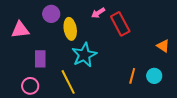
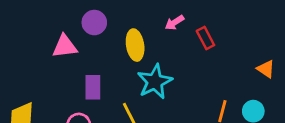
purple circle: (51, 14) -> (94, 23), moved
red rectangle: (120, 24) -> (205, 38), size x0.7

